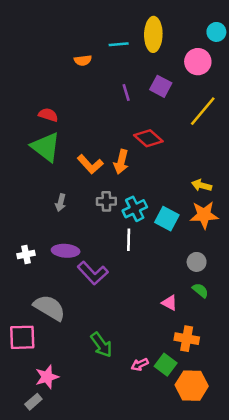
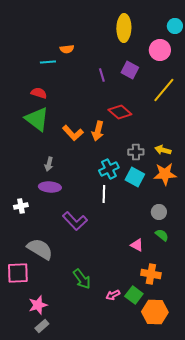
cyan line: (119, 44) -> (48, 62), moved
gray cross: (106, 201) -> (136, 152), moved
purple ellipse: (66, 251) -> (50, 187), moved
gray rectangle: (33, 402) -> (42, 326), moved

